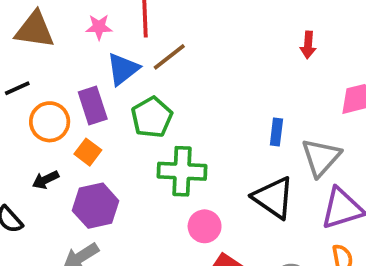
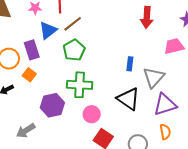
red arrow: (308, 45) -> (147, 17), size x1.5
green pentagon: (152, 117) -> (74, 50), moved
purple hexagon: (96, 206) -> (52, 105), moved

